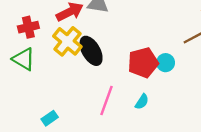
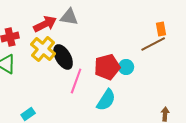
pink line: (106, 100) -> (76, 81), moved
cyan semicircle: (142, 102) -> (106, 100), size x1.6

